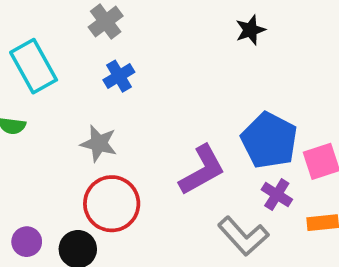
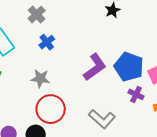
purple L-shape: (202, 170) -> (95, 67), moved
gray L-shape: (243, 236) -> (102, 119), moved

